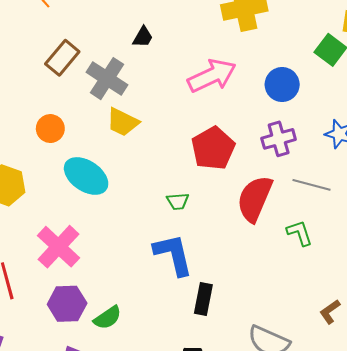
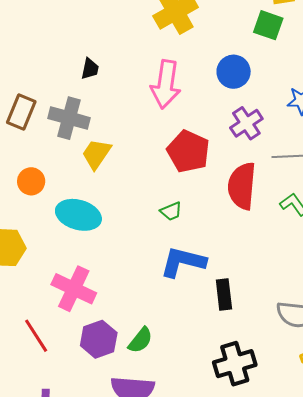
pink arrow: (212, 76) -> (166, 84), turned 141
yellow trapezoid: (123, 122) -> (96, 154), turned 116
blue L-shape: (173, 254) -> (183, 262), turned -45

